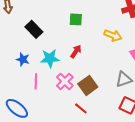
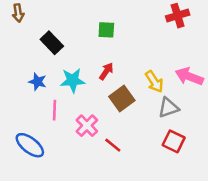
yellow arrow: (113, 35) -> (154, 82), moved, turned 36
pink cross: (65, 81) -> (87, 126), moved
brown square: (88, 85) -> (122, 99), moved

